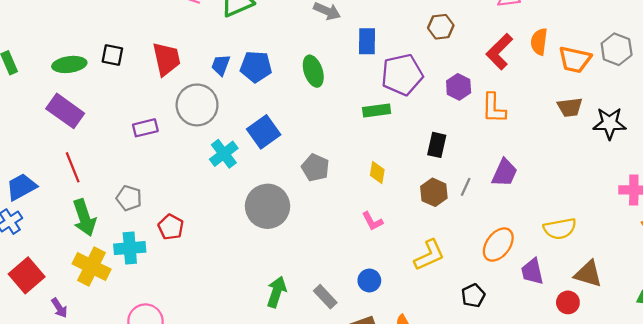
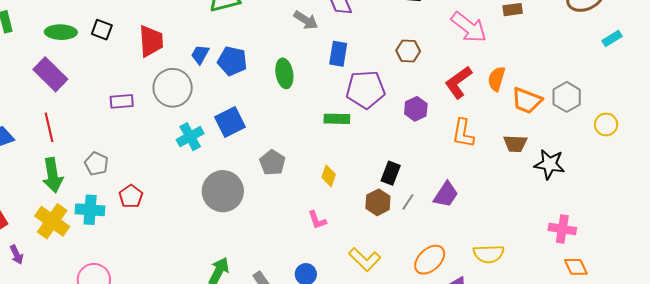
orange L-shape: (494, 108) -> (463, 133), moved
black rectangle: (437, 145) -> (391, 173), moved
yellow L-shape: (429, 255) -> (365, 259), turned 60

